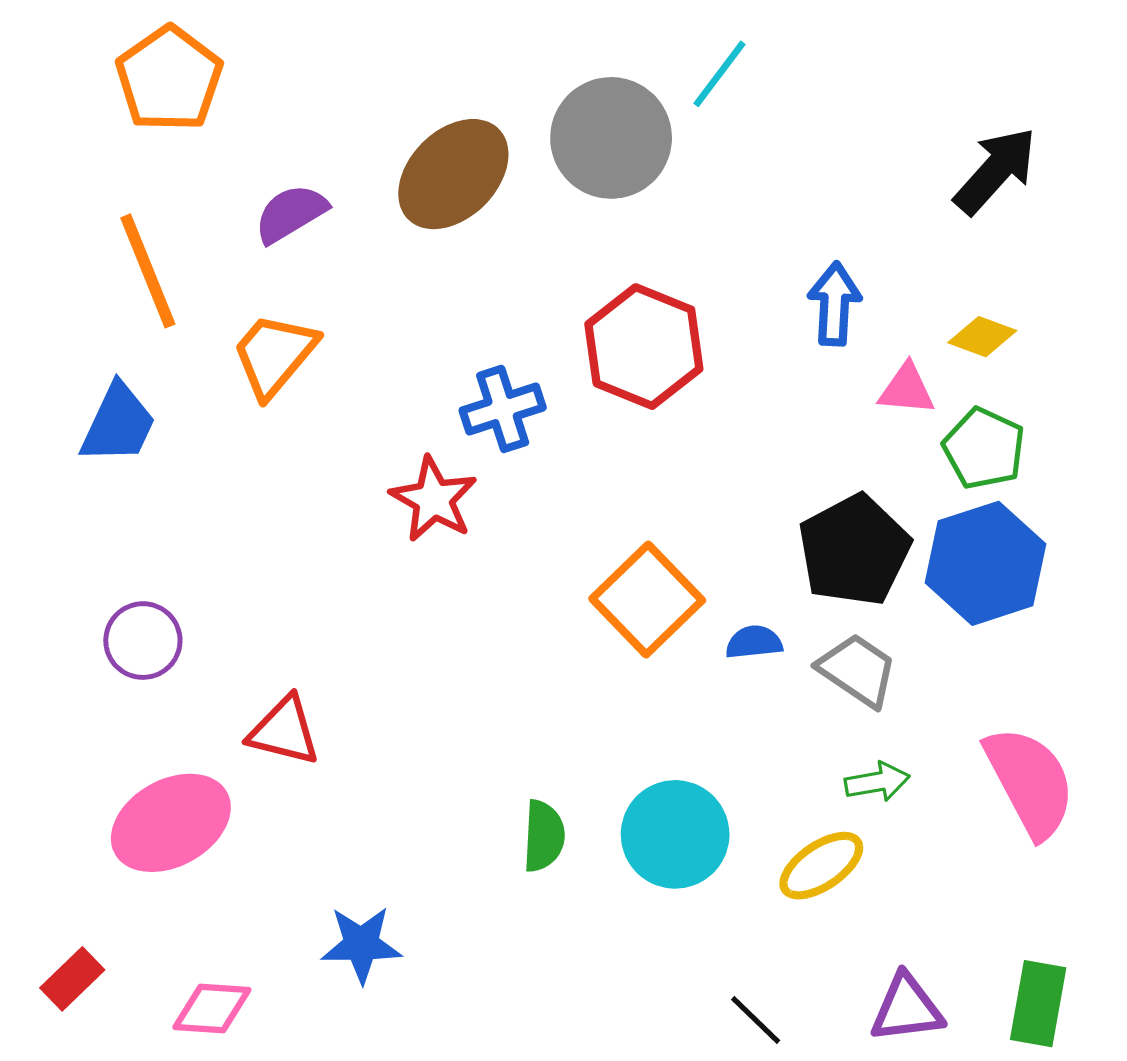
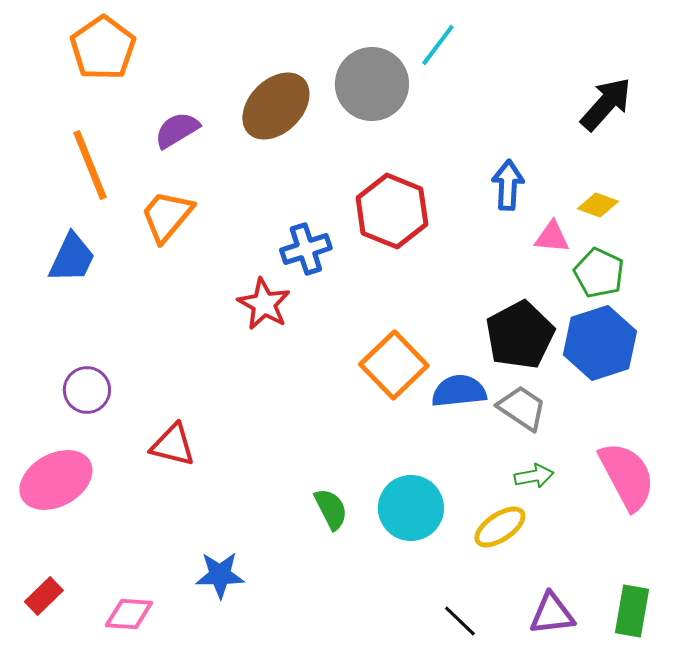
blue semicircle: (754, 642) -> (459, 391), size x1.6
pink ellipse: (171, 823) -> (56, 480), moved
green semicircle: (544, 836) -> (331, 509), turned -30

